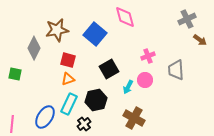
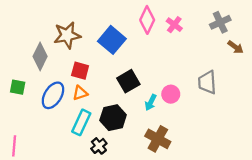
pink diamond: (125, 17) -> (147, 20), turned 40
pink cross: (148, 56) -> (174, 25), moved, turned -32
blue ellipse: (45, 117) -> (53, 95), moved

